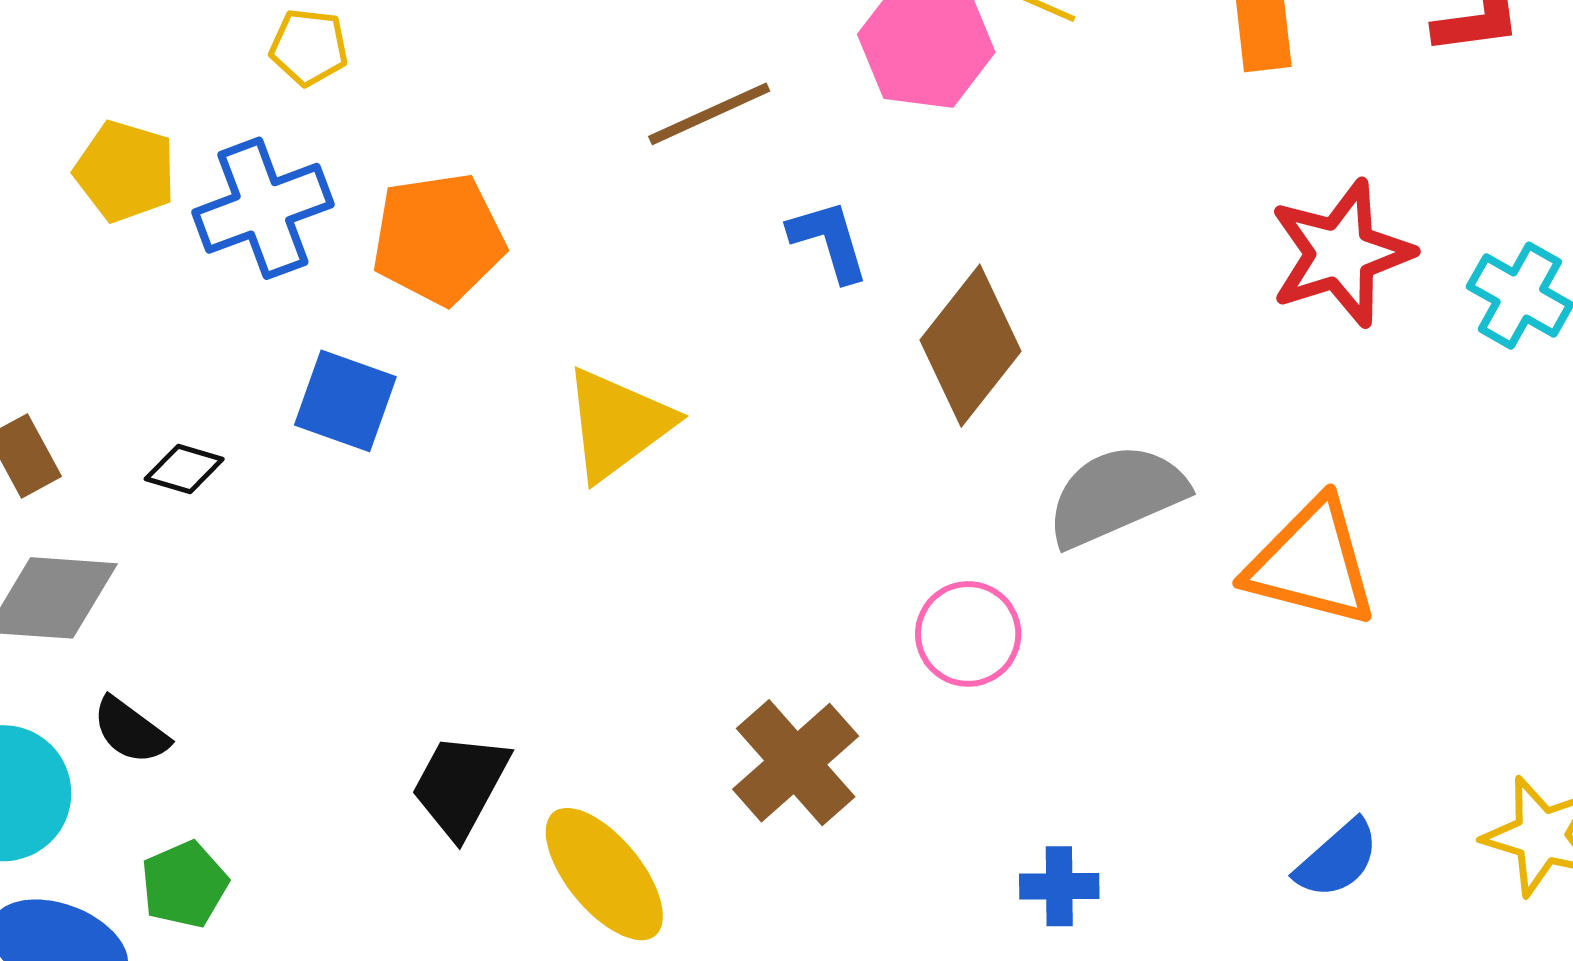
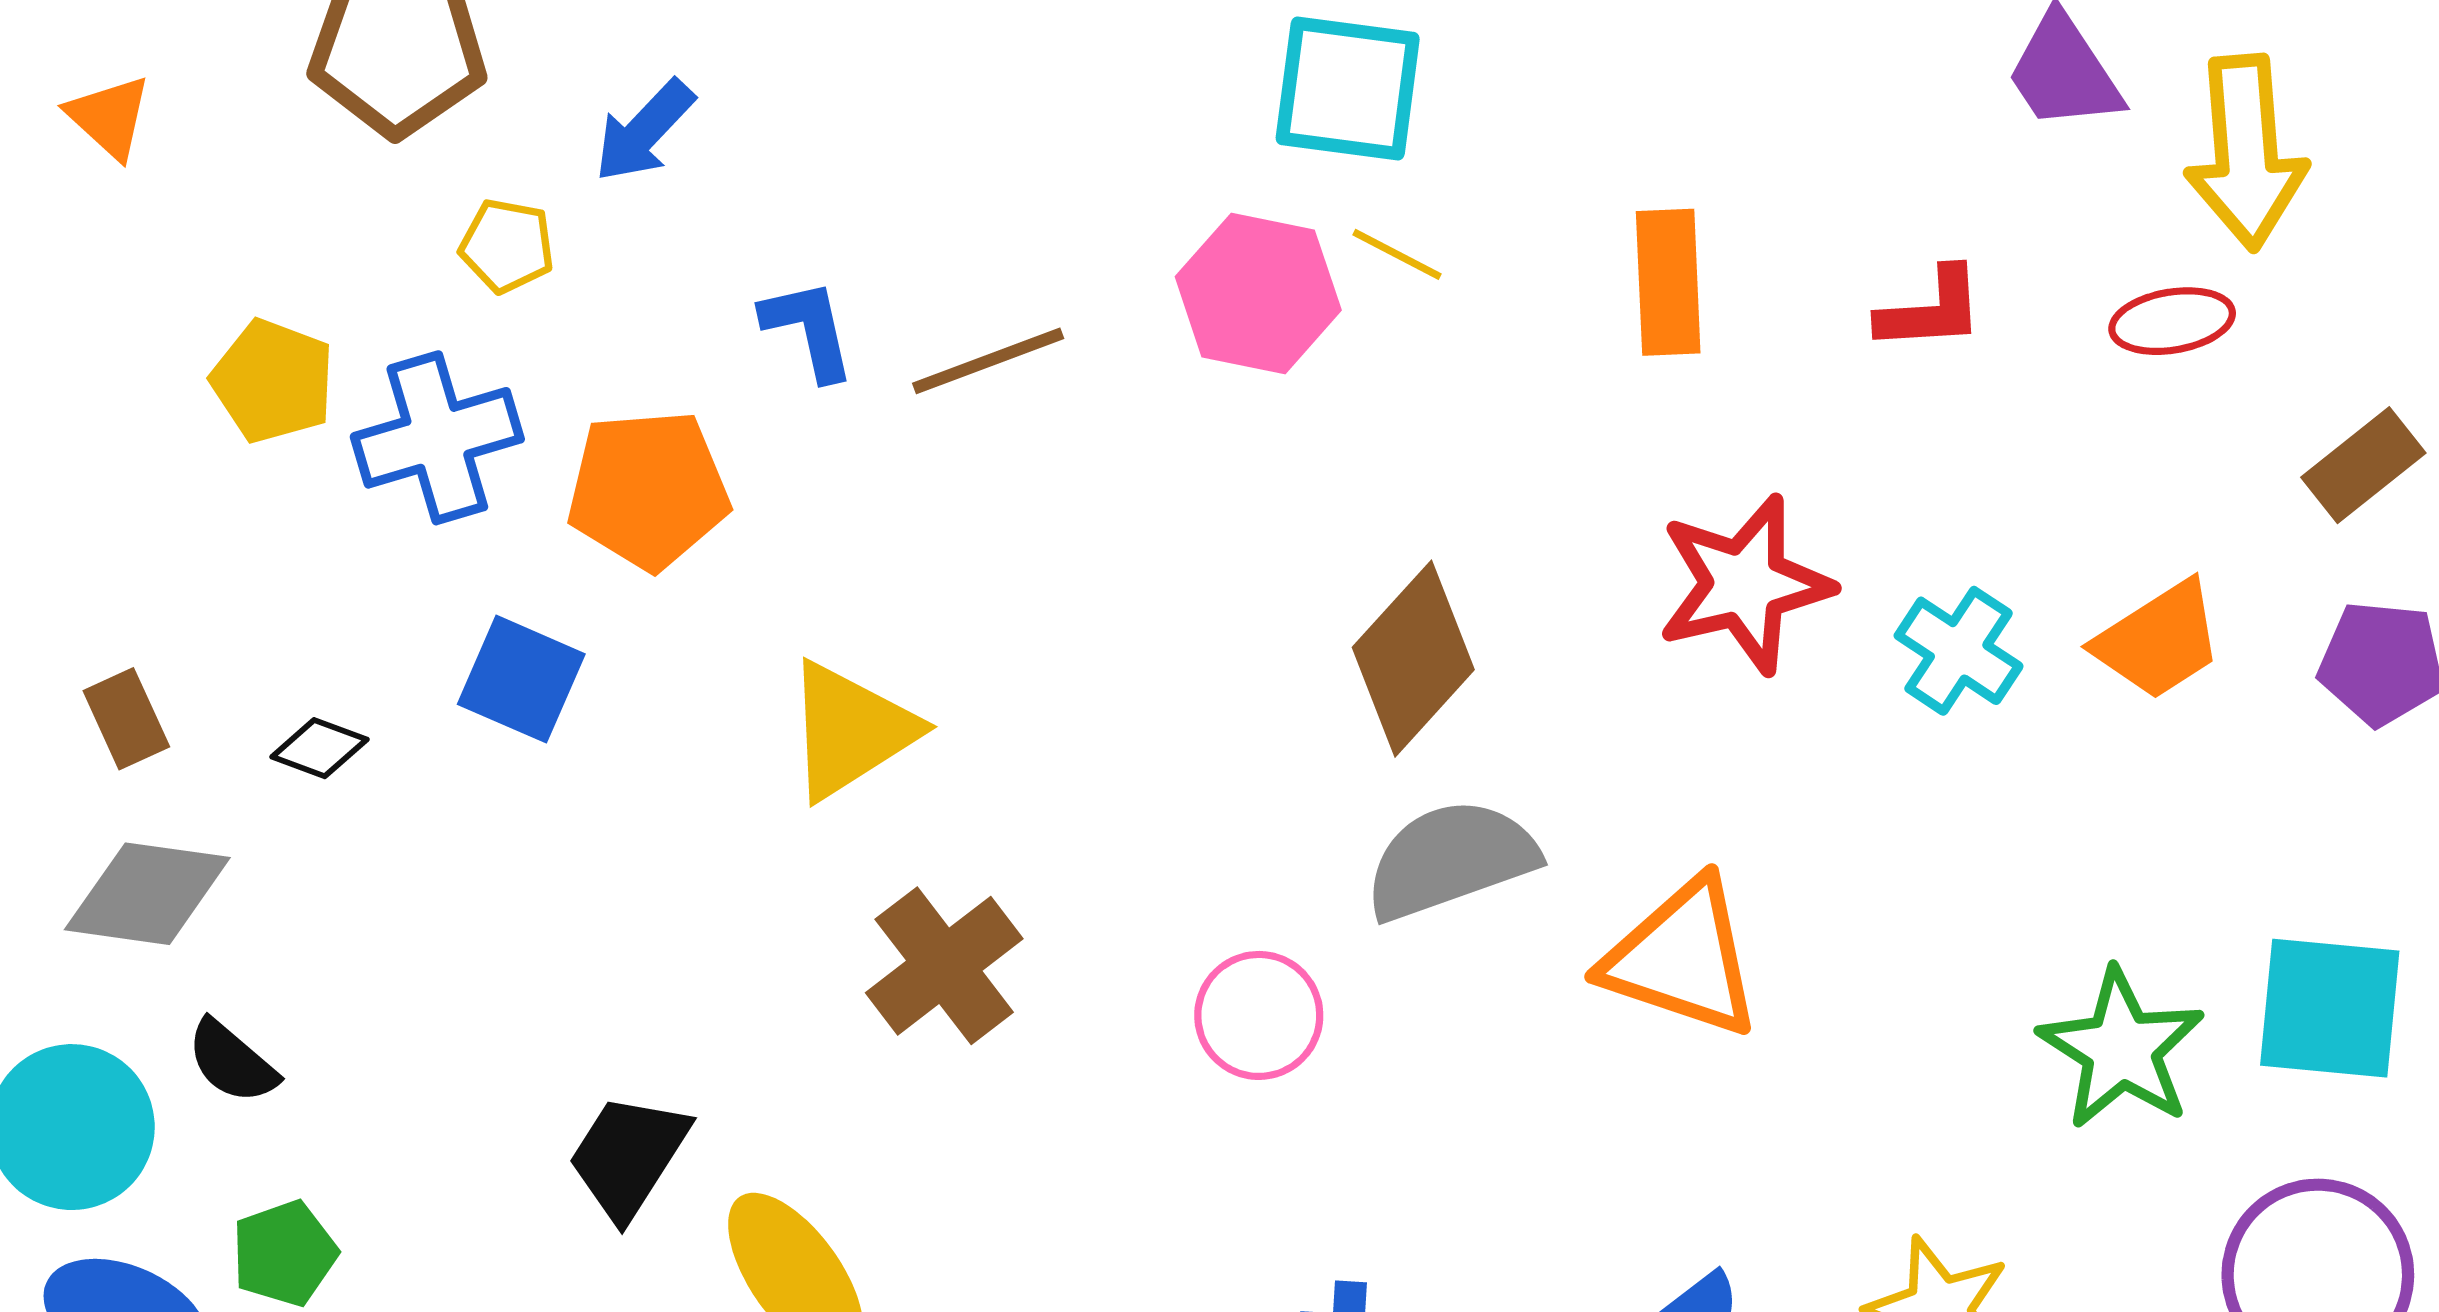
blue L-shape: (829, 241) -> (808, 329), moved
brown diamond: (971, 346) -> (1413, 659), moved
brown cross: (796, 763) -> (944, 966), moved

